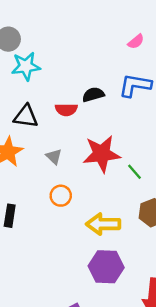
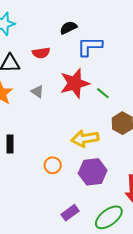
blue L-shape: (135, 85) -> (90, 46), moved
black semicircle: (93, 95) -> (68, 28), moved
orange circle: (61, 196) -> (53, 165), moved

